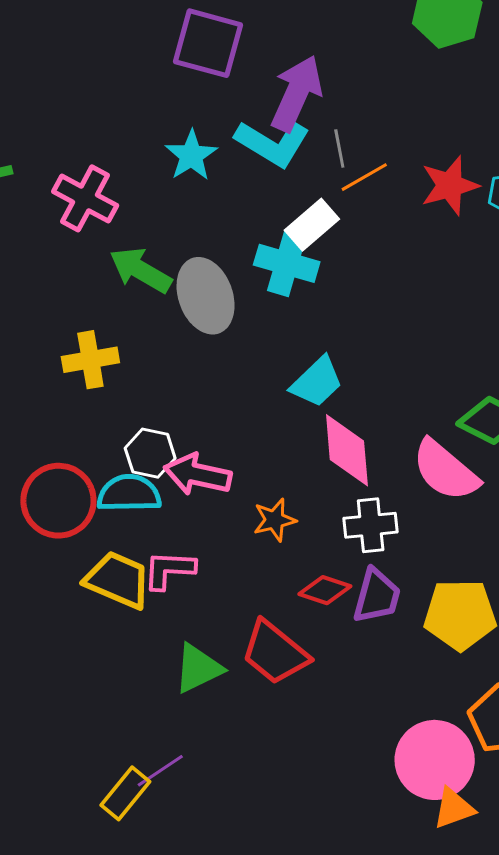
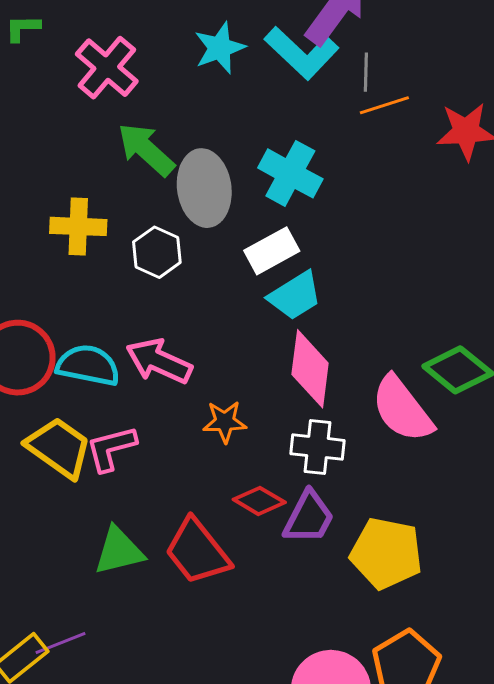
white rectangle: (312, 225) -> (272, 251), moved
white hexagon: (150, 453) -> (157, 252), moved
pink L-shape: (169, 570) -> (111, 448), turned -30

